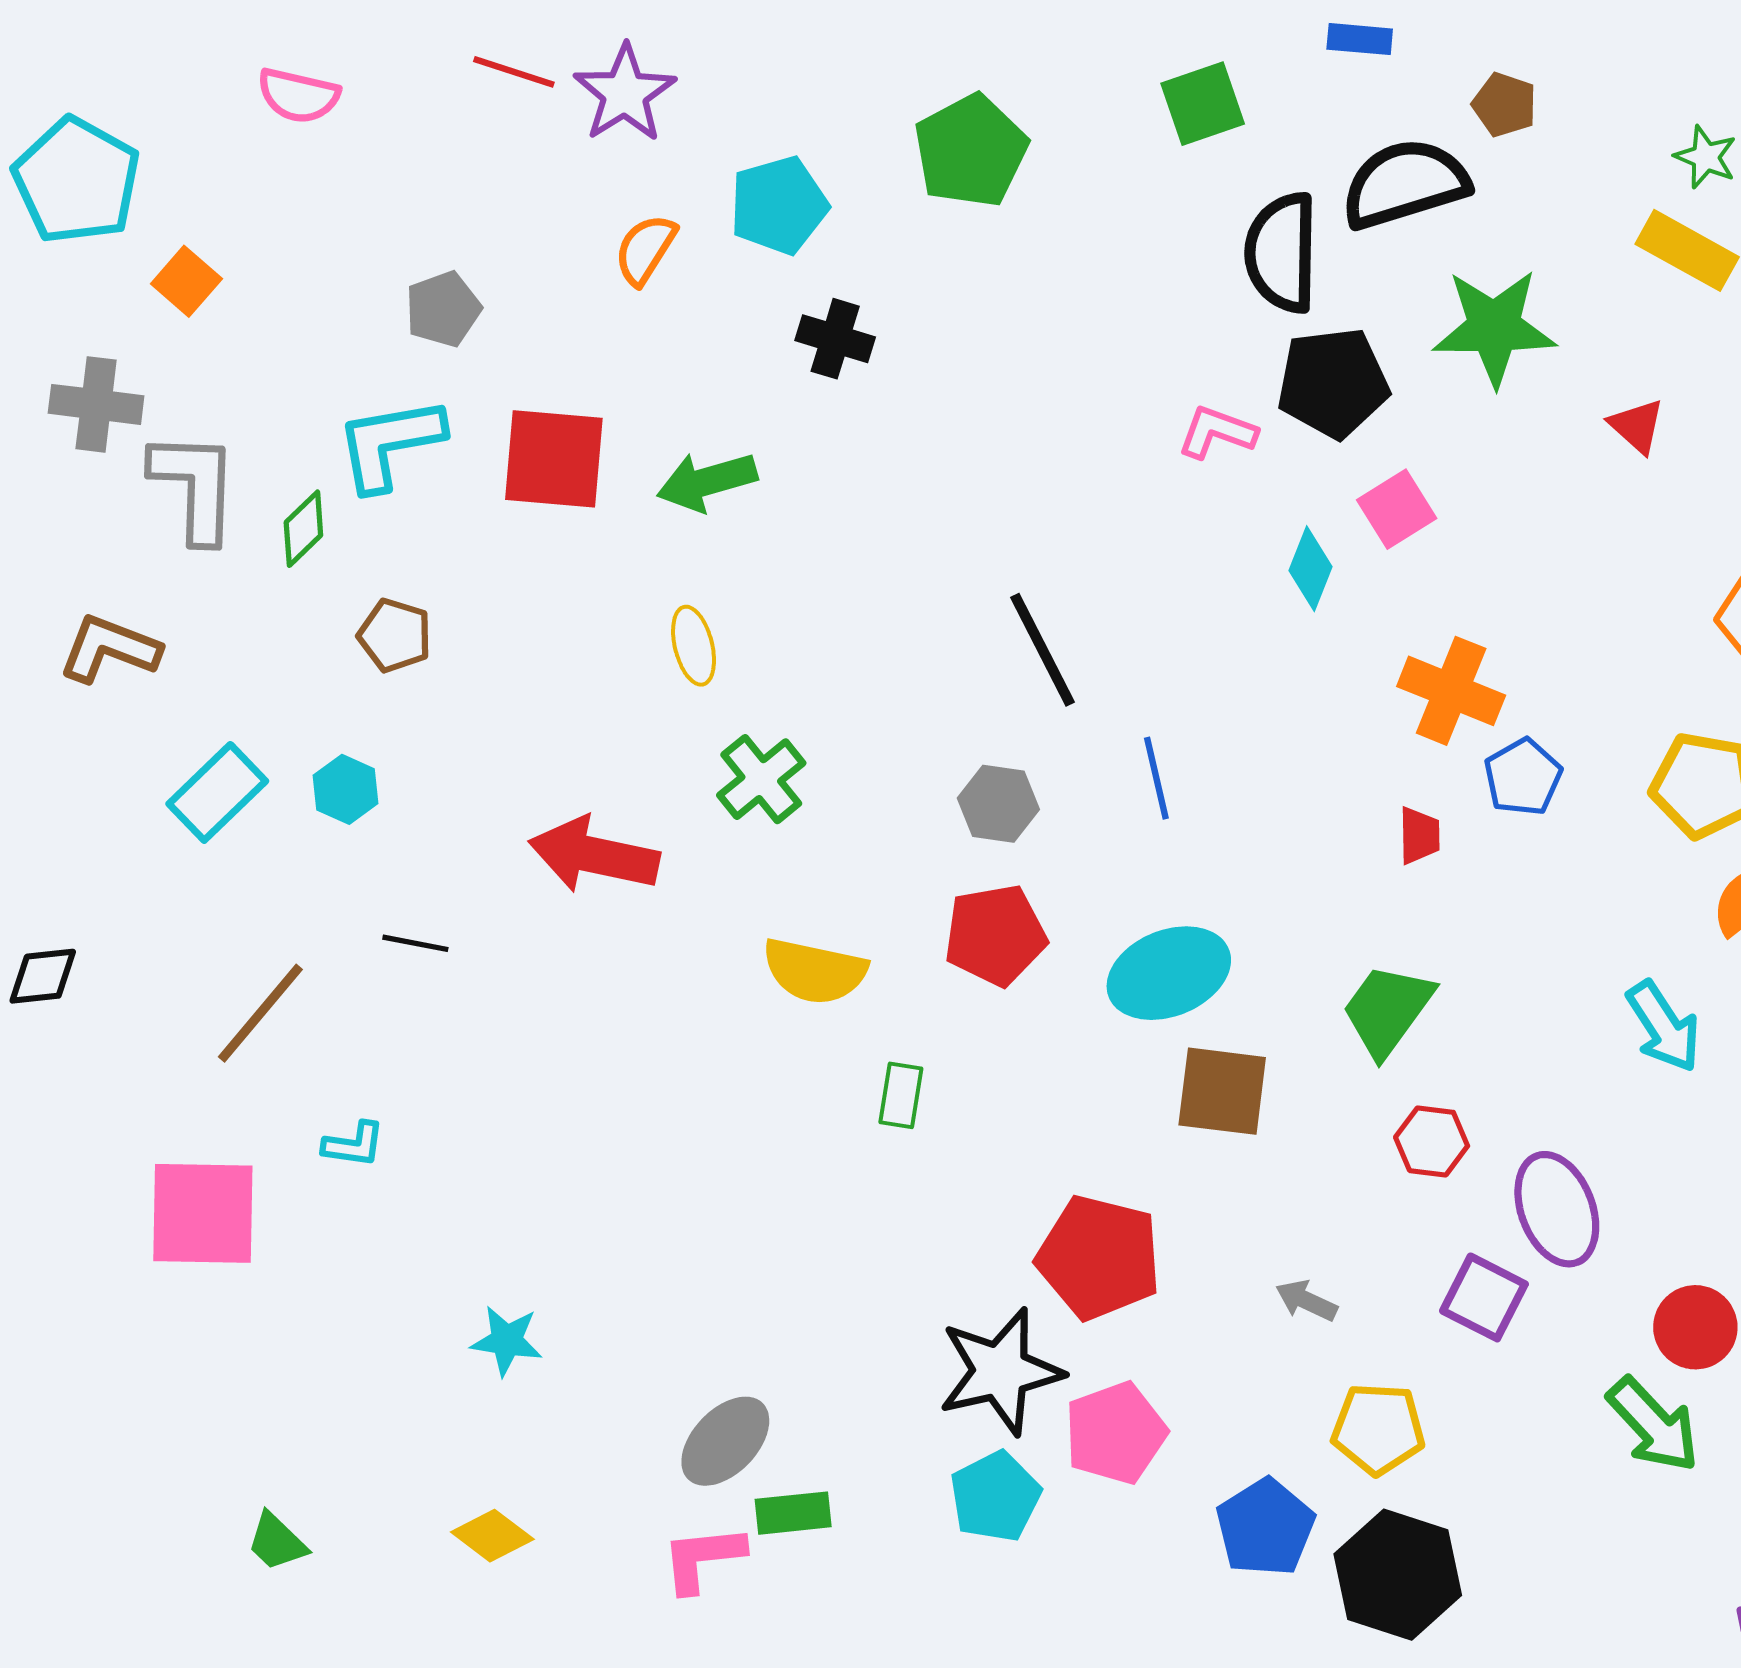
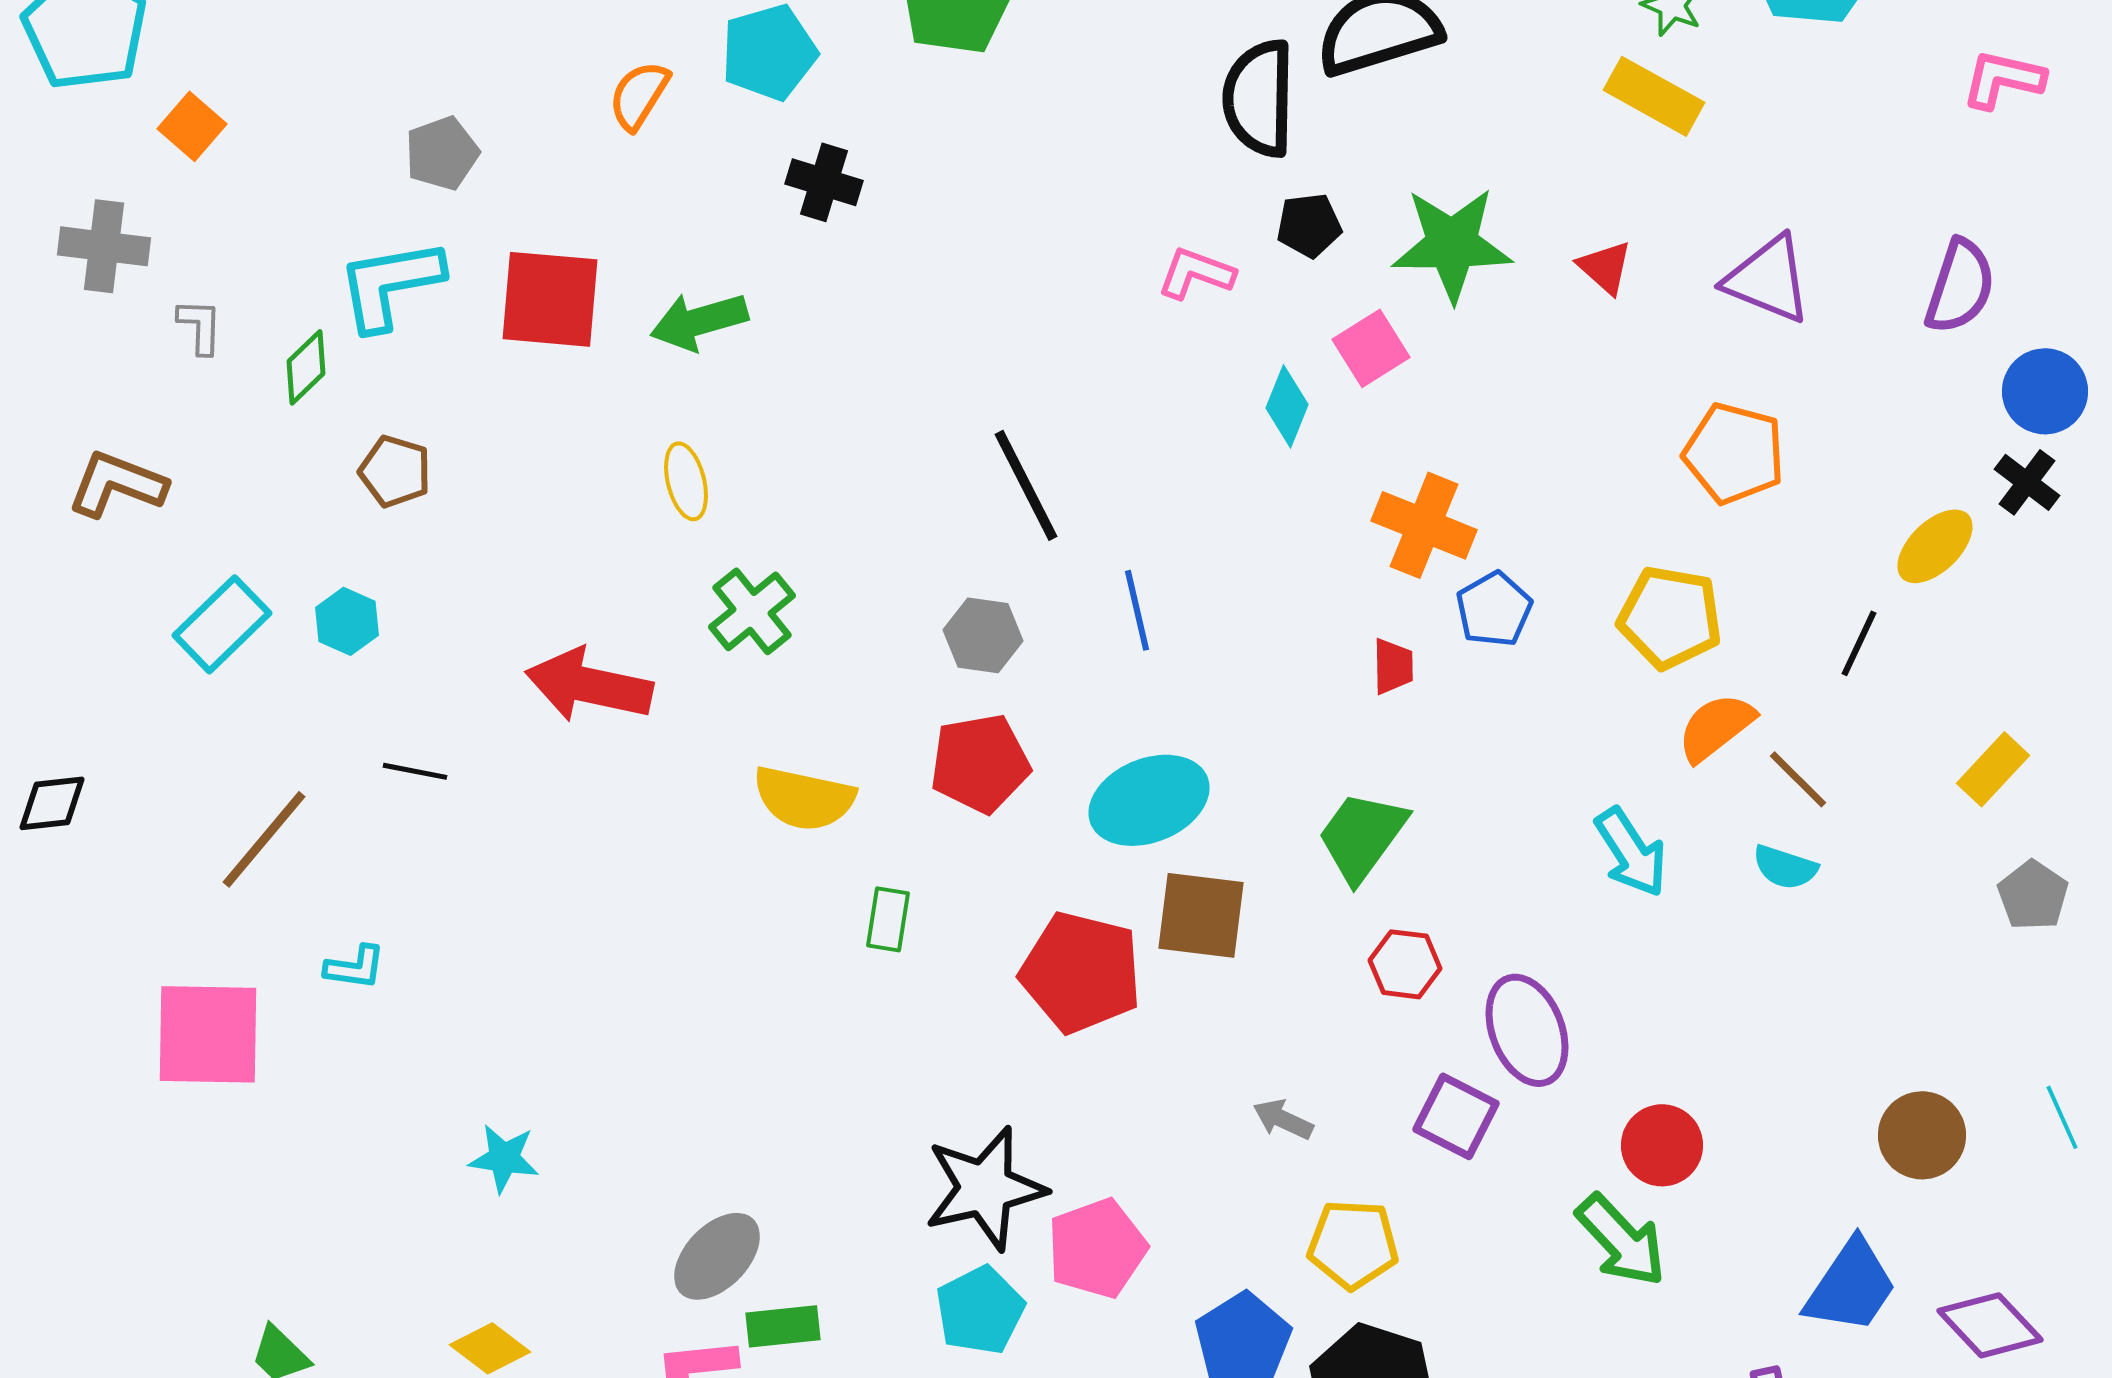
green star: (1494, 327) -> (1452, 244), moved
black pentagon: (1333, 383) -> (1309, 225), size x0.6
gray L-shape: (195, 487) -> (200, 326), size x0.5
red pentagon: (1099, 1257) -> (1081, 972), moved

